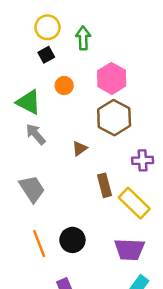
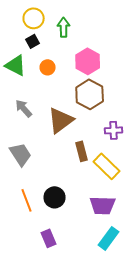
green triangle: (29, 102) -> (16, 65), moved
brown triangle: (80, 148) -> (61, 120), size x2.0

